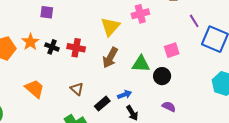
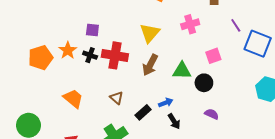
purple square: (47, 12) -> (92, 30), moved
pink cross: (140, 14) -> (190, 24), moved
red cross: (76, 48) -> (115, 55), size x1.4

